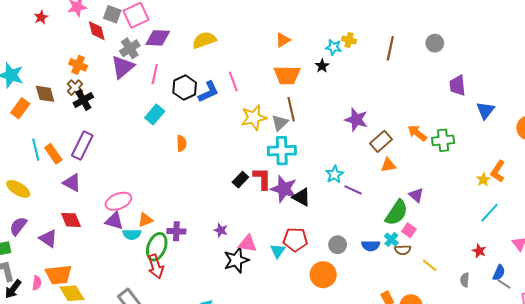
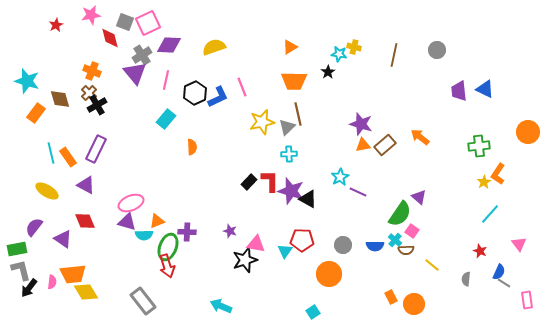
purple triangle: (123, 67) -> (135, 73), turned -30
blue triangle: (485, 110) -> (485, 89), moved, turned -42
green cross: (443, 140) -> (479, 146), moved
cyan cross: (282, 151) -> (289, 154), size x0.6
orange triangle: (388, 165) -> (363, 145), moved
yellow ellipse: (18, 189) -> (47, 191), moved

